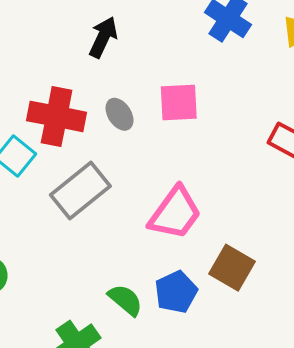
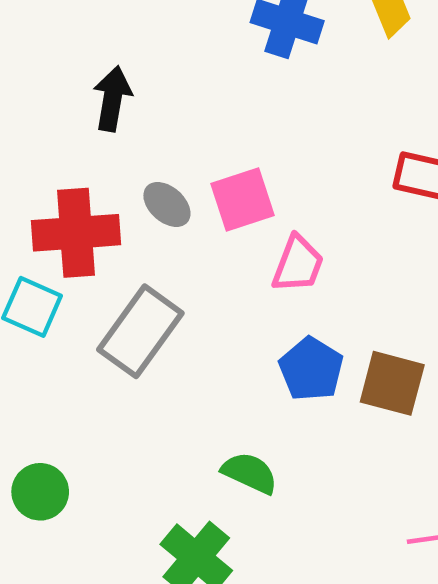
pink square: (179, 102) -> (243, 199), moved
pink trapezoid: (175, 213) -> (298, 264), moved, size x0.7
blue pentagon: (176, 292) -> (311, 369), moved

